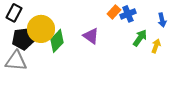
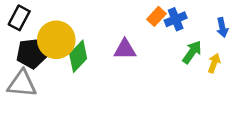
purple triangle: (91, 36) -> (125, 49), turned -36

